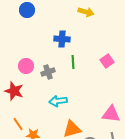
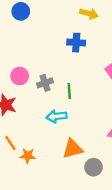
blue cross: (62, 39) -> (76, 43), moved
green line: (73, 62) -> (69, 91), moved

